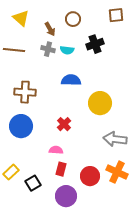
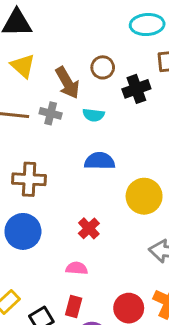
brown arrow: (50, 29) -> (67, 83), size x1.5
black cross: (95, 44) -> (136, 89), moved
gray cross: (48, 49) -> (51, 113), moved
red rectangle: (61, 169) -> (74, 307), moved

